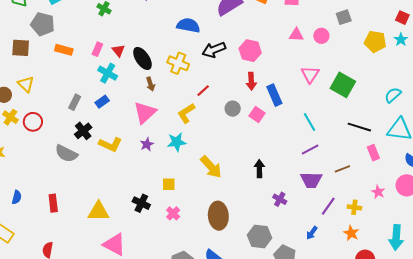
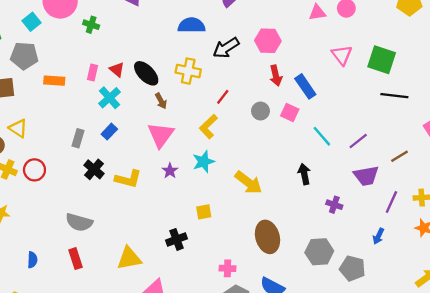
cyan cross: (108, 73) -> (110, 98), turned 30
cyan line: (309, 122) -> (322, 136), moved
black line: (359, 127) -> (394, 96), moved
gray semicircle: (66, 154) -> (79, 222), moved
black cross: (141, 203) -> (177, 239), turned -36
pink cross: (173, 213) -> (228, 268), moved, turned -32

